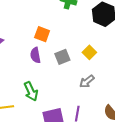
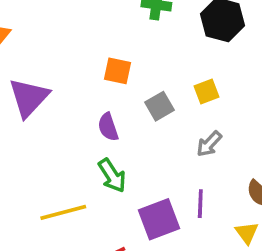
yellow square: (89, 52) -> (206, 92), turned 32
purple semicircle: (35, 55) -> (108, 127), moved

